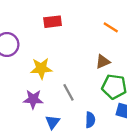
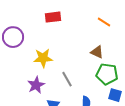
brown triangle: (103, 62) -> (97, 52), turned 48
purple star: (33, 99) -> (36, 85), turned -30

